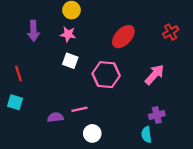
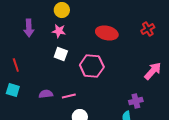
red ellipse: (123, 37) -> (107, 33), turned 60
pink arrow: (155, 75) -> (153, 71), moved
purple semicircle: (55, 117) -> (46, 94), moved

